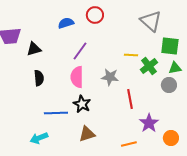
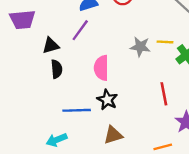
black triangle: (34, 49) -> (51, 45), moved
purple line: (80, 51) -> (80, 30), moved
gray star: (110, 77) -> (140, 47), moved

